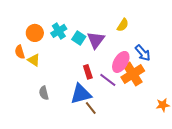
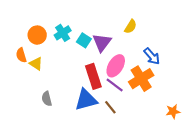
pink ellipse: (121, 62) -> (116, 66), moved
red rectangle: (88, 72) -> (93, 76), size x1.6
brown line: (91, 108) -> (110, 107), moved

